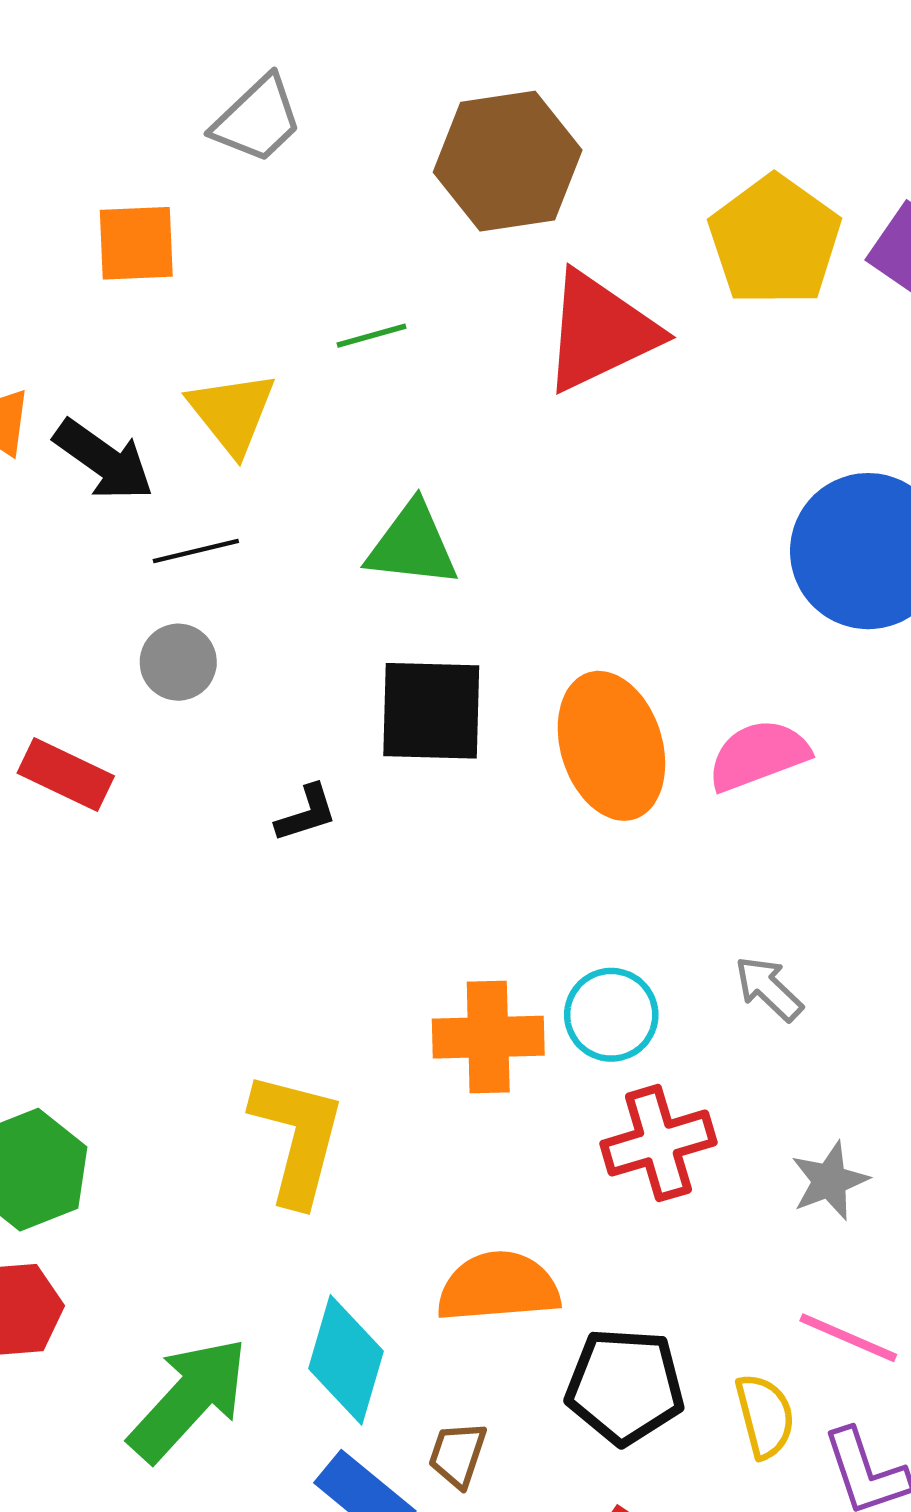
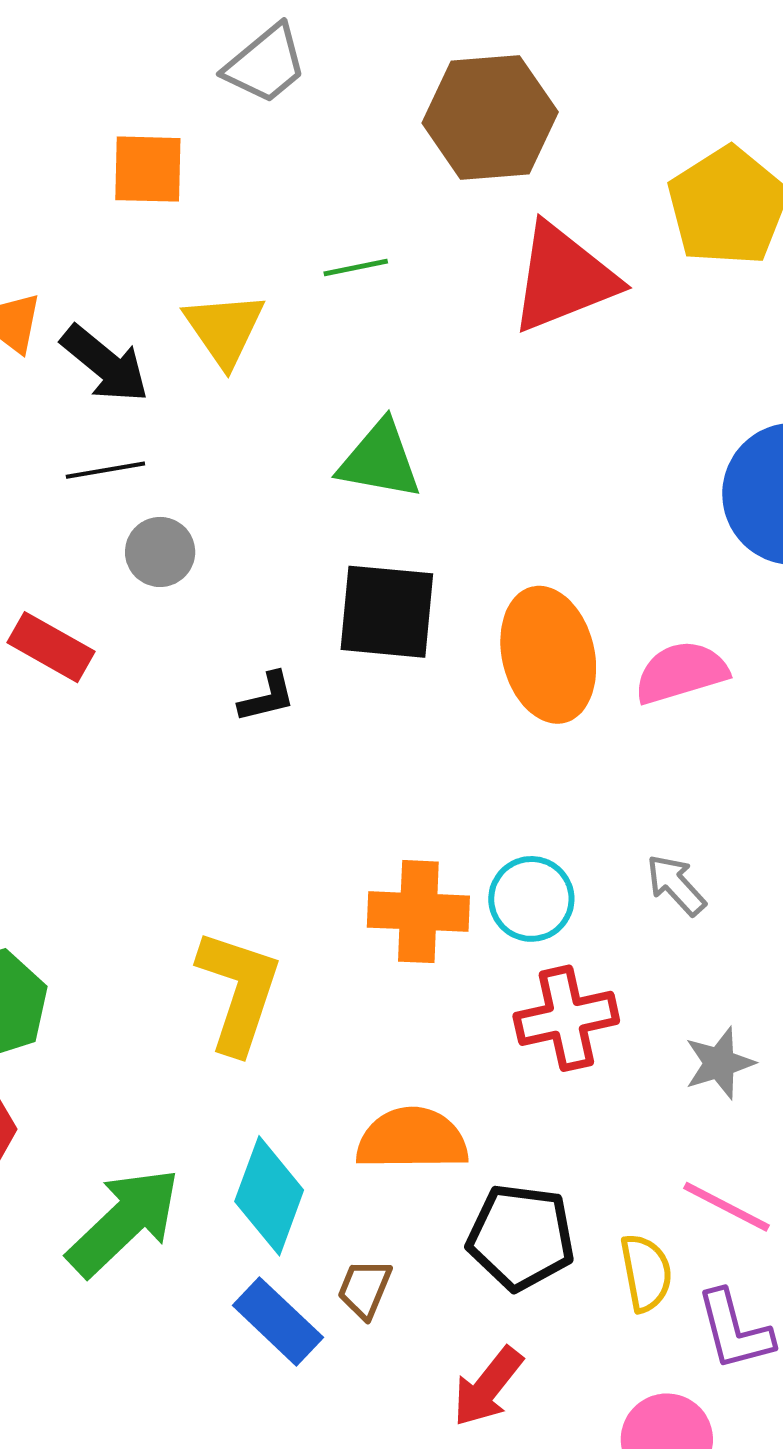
black line: (196, 551) -> (105, 470), moved

